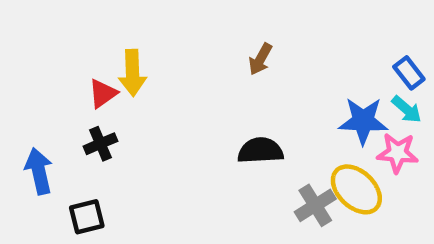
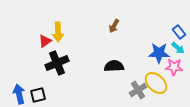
black cross: (100, 144) -> (57, 63), moved, size x1.6
blue arrow: (39, 171) -> (19, 94), moved

